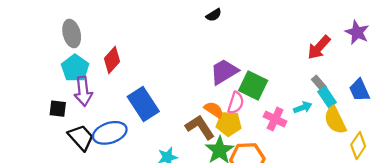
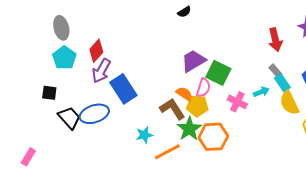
red arrow: (319, 47) -> (275, 40), turned -55
purple arrow: (83, 91) -> (101, 71), moved, turned 35

